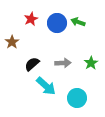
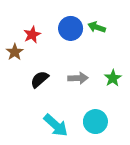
red star: (31, 19) -> (32, 35), moved
cyan arrow: (46, 86) -> (56, 125), moved

